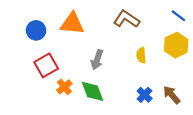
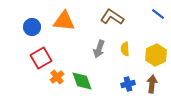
yellow hexagon: (176, 45) -> (156, 55), moved
gray arrow: (97, 60) -> (99, 49), moved
blue cross: (145, 95) -> (128, 84), turned 32
brown arrow: (172, 95) -> (152, 84), turned 48

